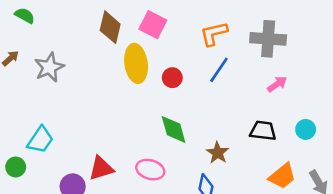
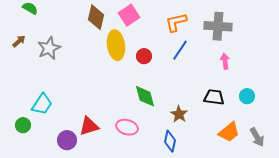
pink square: (153, 25) -> (129, 15), turned 30
pink arrow: (277, 84) -> (225, 61), turned -63

